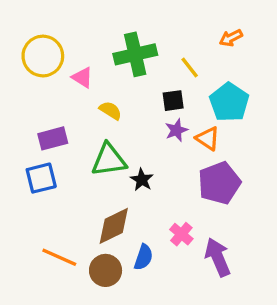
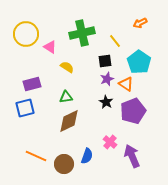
green triangle: (109, 160) -> (66, 97), size x0.6
black star: (142, 180) -> (106, 102), moved
brown diamond: (114, 226) -> (69, 121), moved

